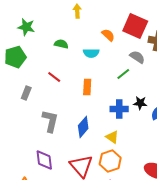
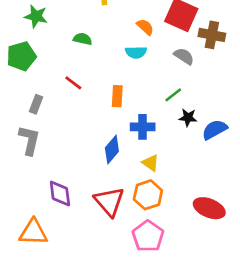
cyan semicircle: (91, 53) -> (136, 52), moved
green line: (123, 74) -> (173, 95), moved
blue cross: (119, 109) -> (143, 127), moved
gray L-shape: (50, 121) -> (29, 140), moved

